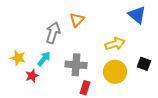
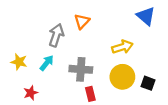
black square: (144, 64) -> (148, 83), moved
red star: (32, 76) -> (31, 93), moved
red rectangle: (85, 88) -> (90, 94), turned -32

